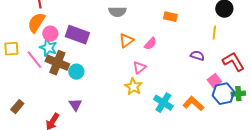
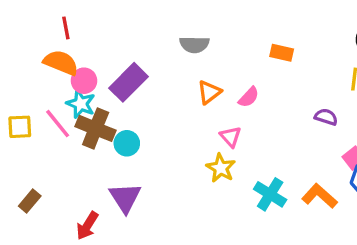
orange semicircle: (36, 23) -> (61, 63), turned 80
purple rectangle: (77, 35) -> (128, 82), turned -65
yellow square: (11, 49) -> (20, 127), moved
pink triangle: (139, 68) -> (231, 137), turned -32
purple triangle: (75, 105) -> (125, 198), size x1.5

